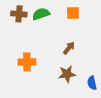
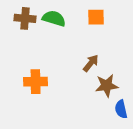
green semicircle: (41, 14) -> (54, 18), turned 36
brown star: (67, 74) -> (107, 86), moved

